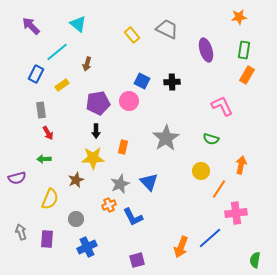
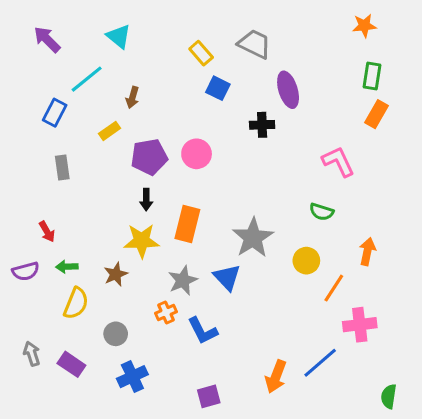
purple ellipse: (206, 50) -> (288, 90), moved
blue square: (142, 81) -> (218, 88), moved
yellow rectangle: (62, 85) -> (110, 131), moved
red arrow: (48, 133) -> (47, 232), moved
gray star: (166, 138) -> (253, 238), moved
orange rectangle: (123, 147) -> (187, 224), size x1.6
green arrow: (44, 159) -> (67, 267), moved
purple rectangle: (47, 239) -> (71, 364), turned -60

